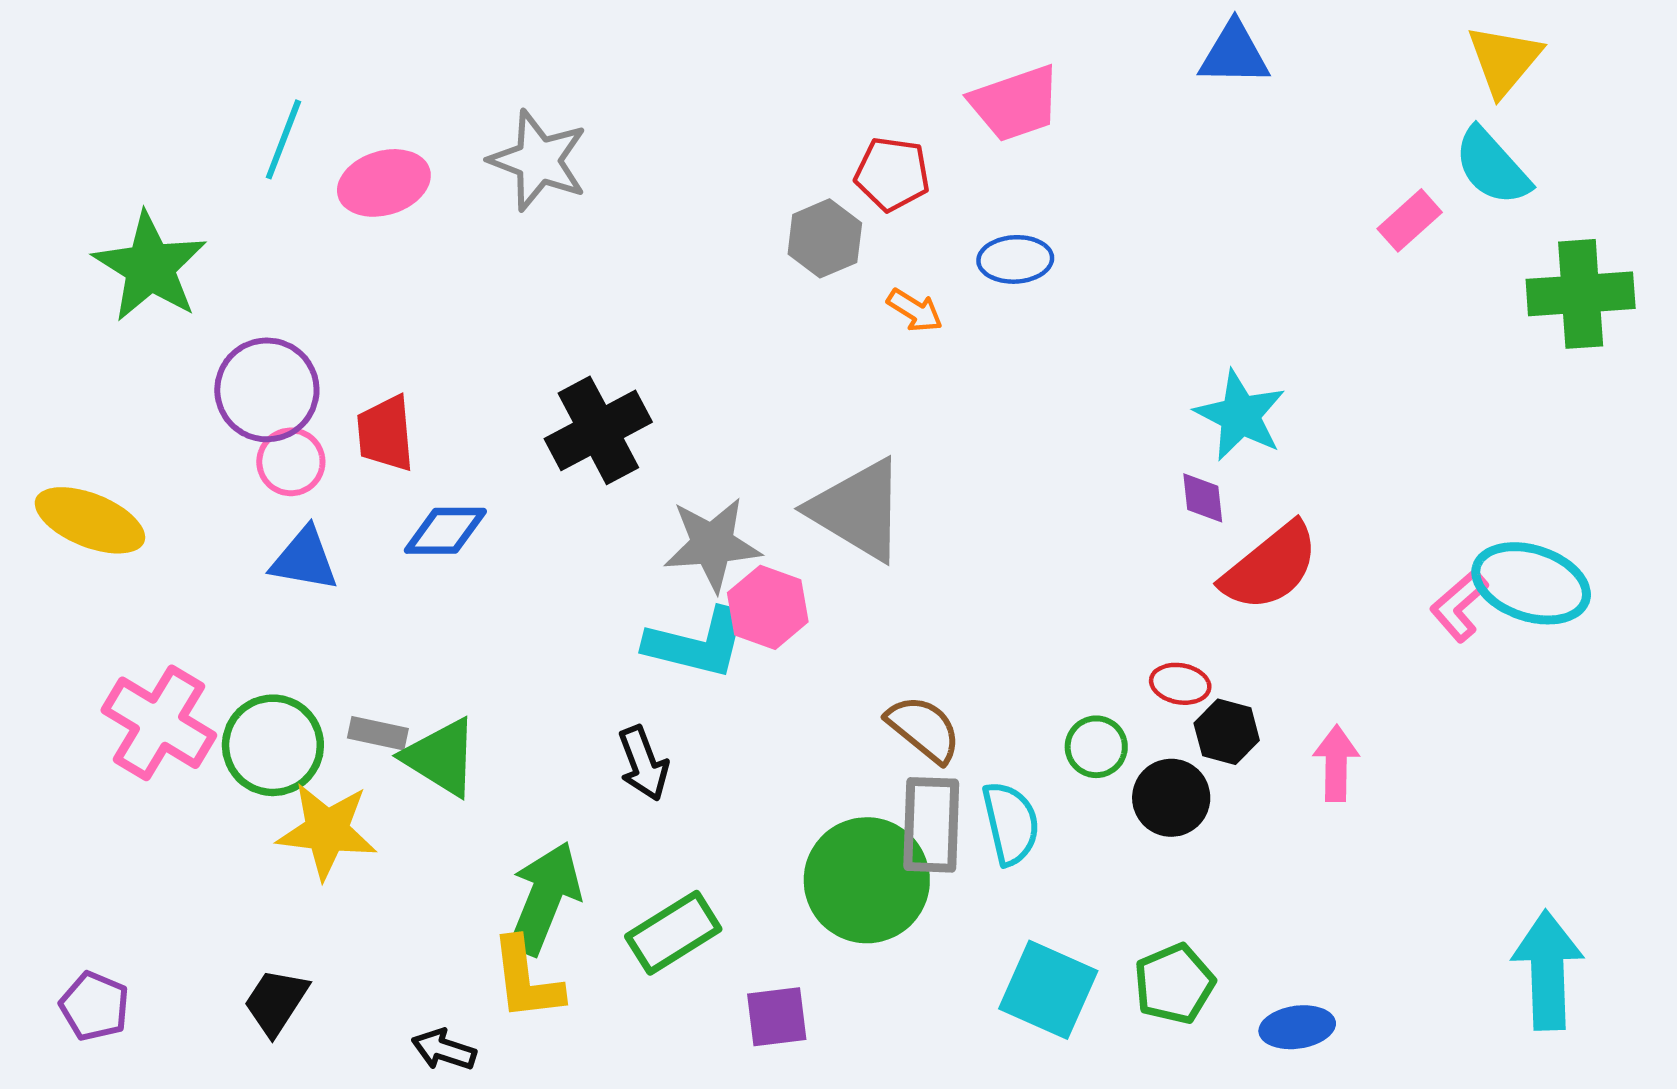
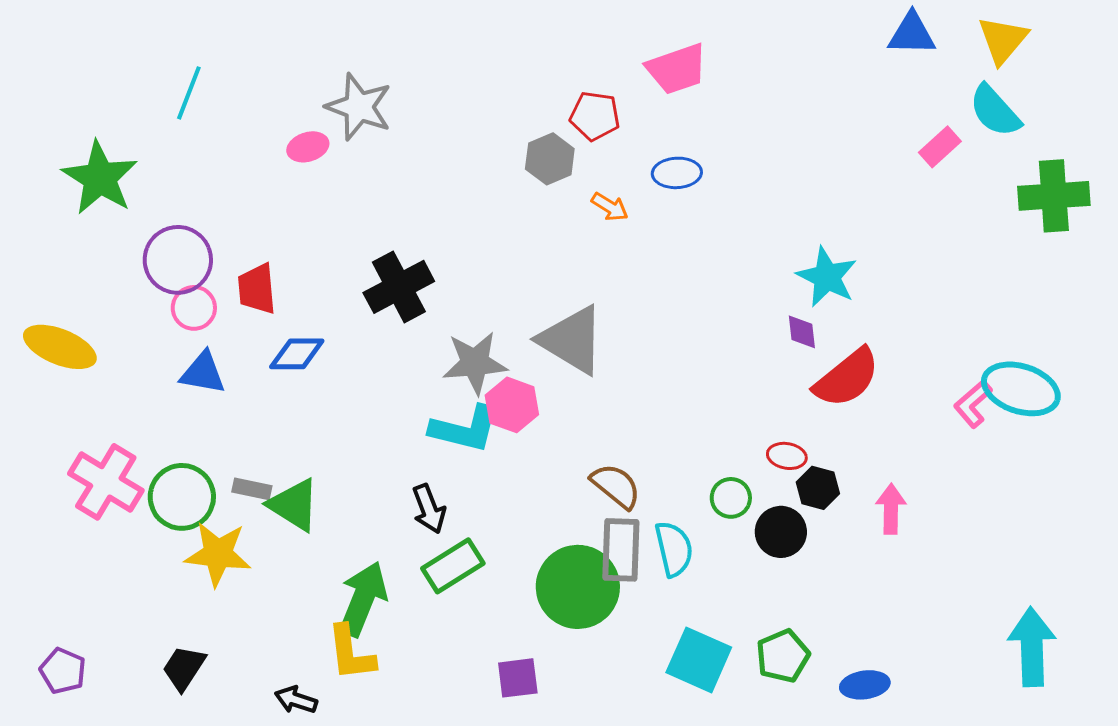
blue triangle: (1234, 54) -> (912, 34), moved
pink ellipse: (384, 183) -> (308, 147), moved, size x0.7
green rectangle: (673, 933) -> (453, 566), moved

